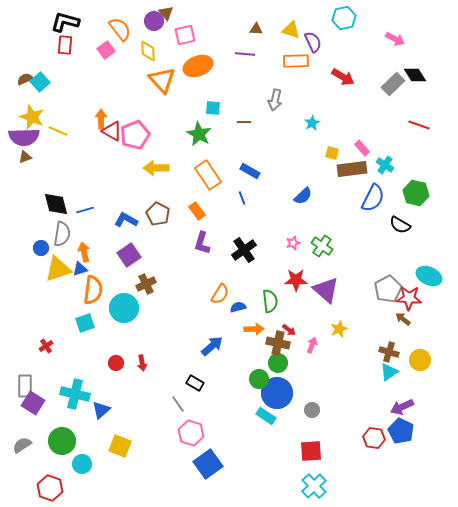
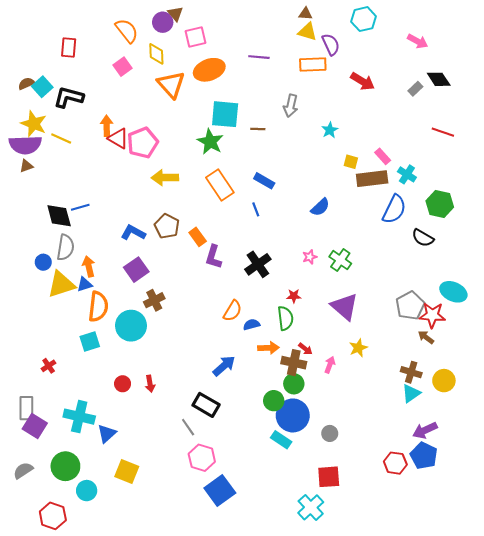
black L-shape: (65, 22) -> (69, 97), moved
brown triangle: (256, 29) -> (305, 14), moved
pink square: (106, 50) -> (123, 67), moved
gray rectangle: (393, 84) -> (415, 89), size x0.6
cyan square: (213, 108) -> (225, 114), size x1.8
blue line: (85, 210) -> (80, 207), moved
orange rectangle: (197, 211) -> (198, 237), moved
red star: (296, 280) -> (294, 296), moved, size x0.6
black rectangle: (195, 383) -> (206, 405), size x1.4
cyan cross: (314, 486) -> (311, 507), moved

